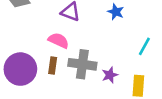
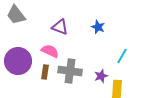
purple circle: (20, 69) -> (18, 61), moved
purple star: (110, 75) -> (101, 76), moved

